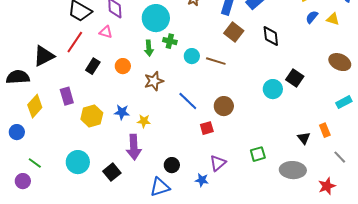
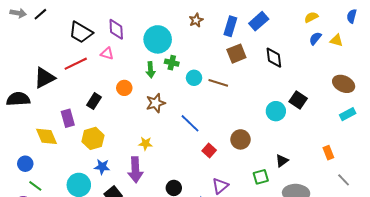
brown square: (234, 32) -> (236, 54), turned 30
red line: (75, 42) -> (76, 64), turned 30
black rectangle: (93, 66) -> (94, 101), moved
cyan rectangle: (344, 102) -> (348, 114), moved
yellow diamond: (35, 106) -> (46, 136), moved, turned -65
brown circle: (224, 106) -> (240, 139), moved
blue star: (122, 112) -> (102, 167), moved
red square: (207, 128) -> (209, 151), turned -32
blue circle: (17, 132) -> (25, 164), moved
black triangle: (304, 138) -> (282, 161), moved, turned 32

